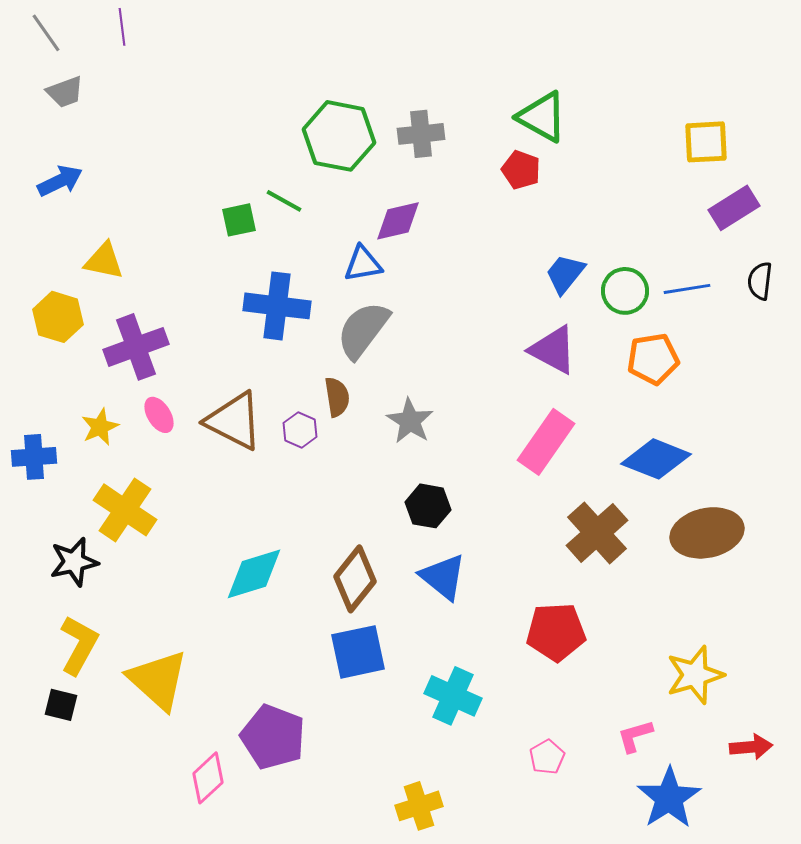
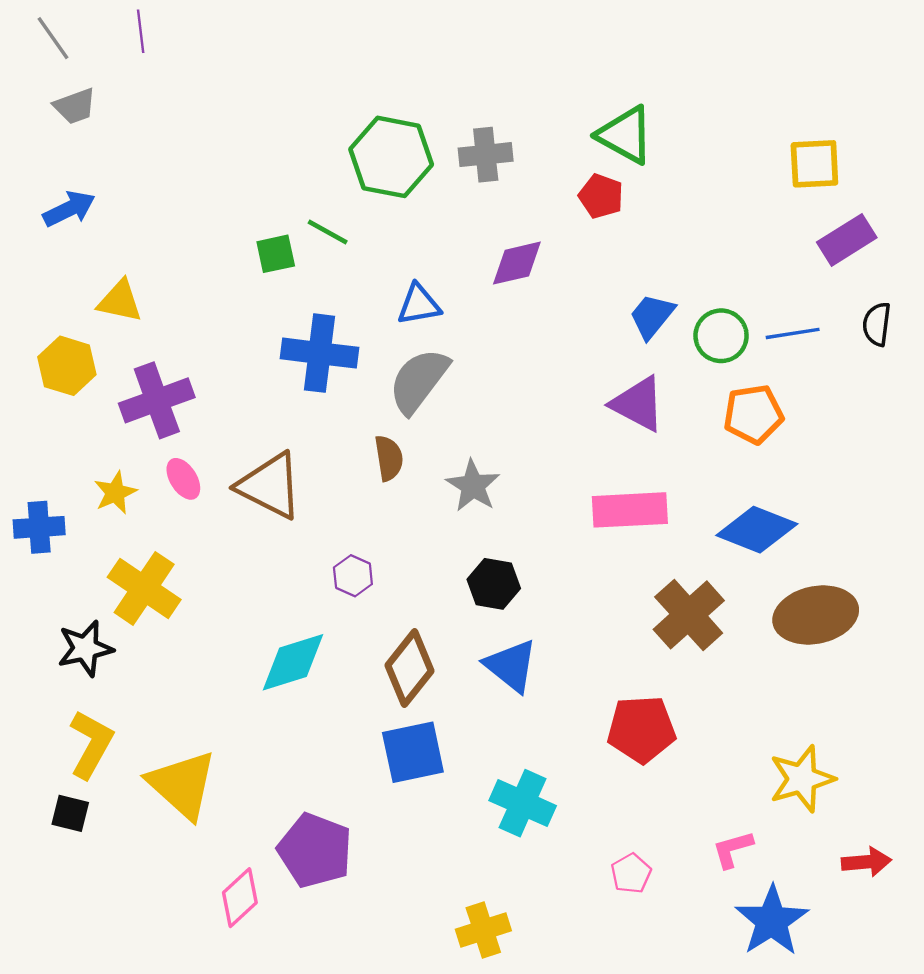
purple diamond: (398, 221) -> (517, 263), moved
purple hexagon: (300, 430) -> (353, 576), moved
pink rectangle: (546, 442) -> (630, 510), turned 52

